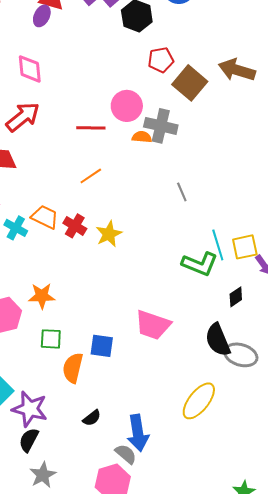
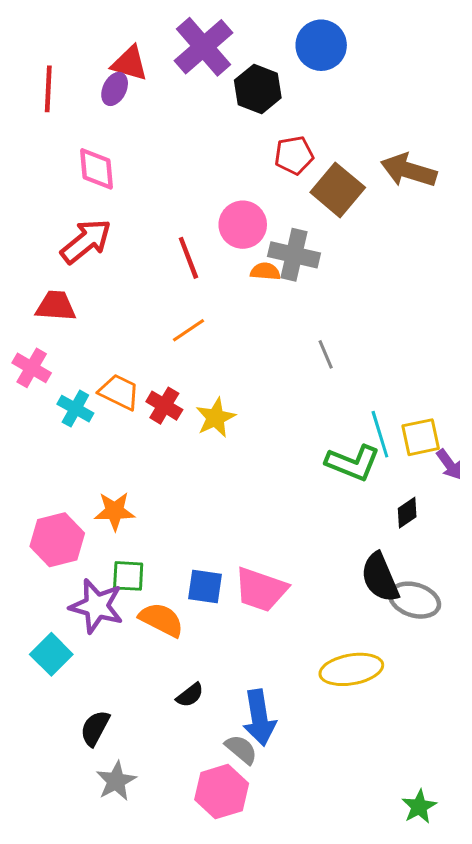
red line: (91, 128) -> (188, 258), turned 68
pink trapezoid: (153, 325) -> (261, 590), moved
orange semicircle: (73, 368) -> (161, 620), turned 104
yellow ellipse: (199, 401) -> (351, 669), turned 42
purple star: (30, 409) -> (96, 606), moved

